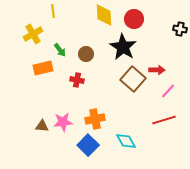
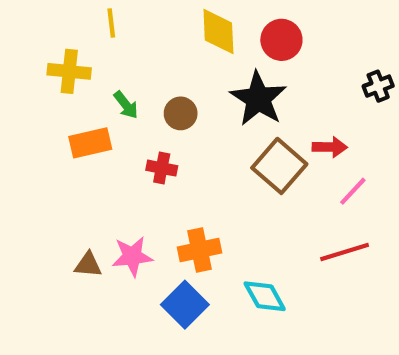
black cross: (180, 29) -> (378, 86), moved, turned -32
yellow cross: (33, 34) -> (69, 71), turned 36

